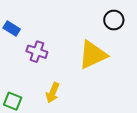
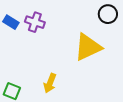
purple cross: (37, 52) -> (35, 22), moved

